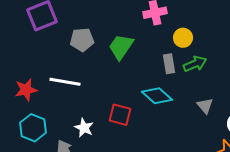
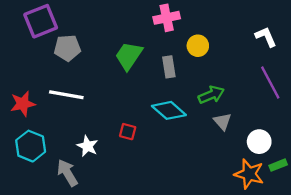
gray pentagon: (82, 40) -> (67, 48), moved
gray rectangle: (169, 64) -> (169, 67), moved
green arrow: (195, 64) -> (211, 95), moved
red square: (120, 115) -> (128, 132), size x0.7

